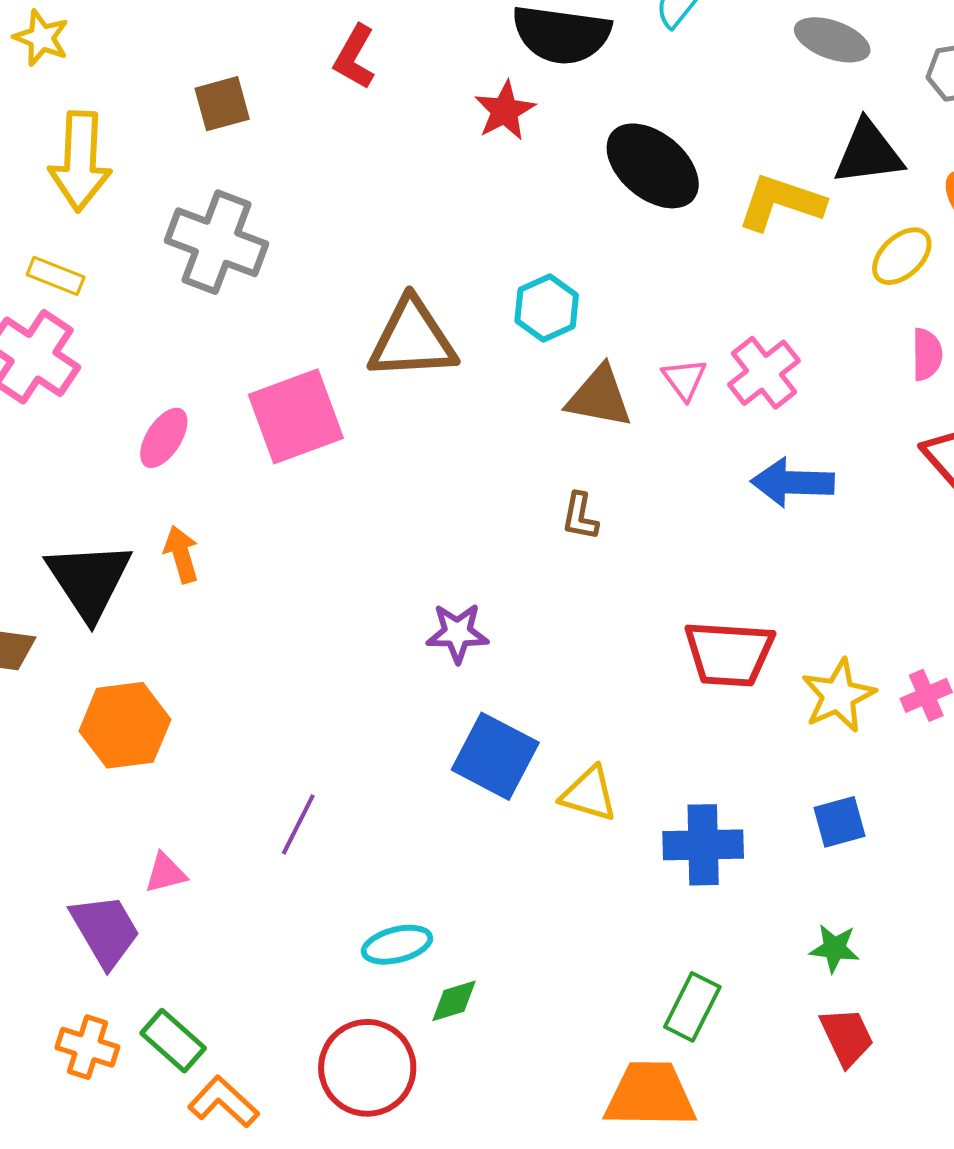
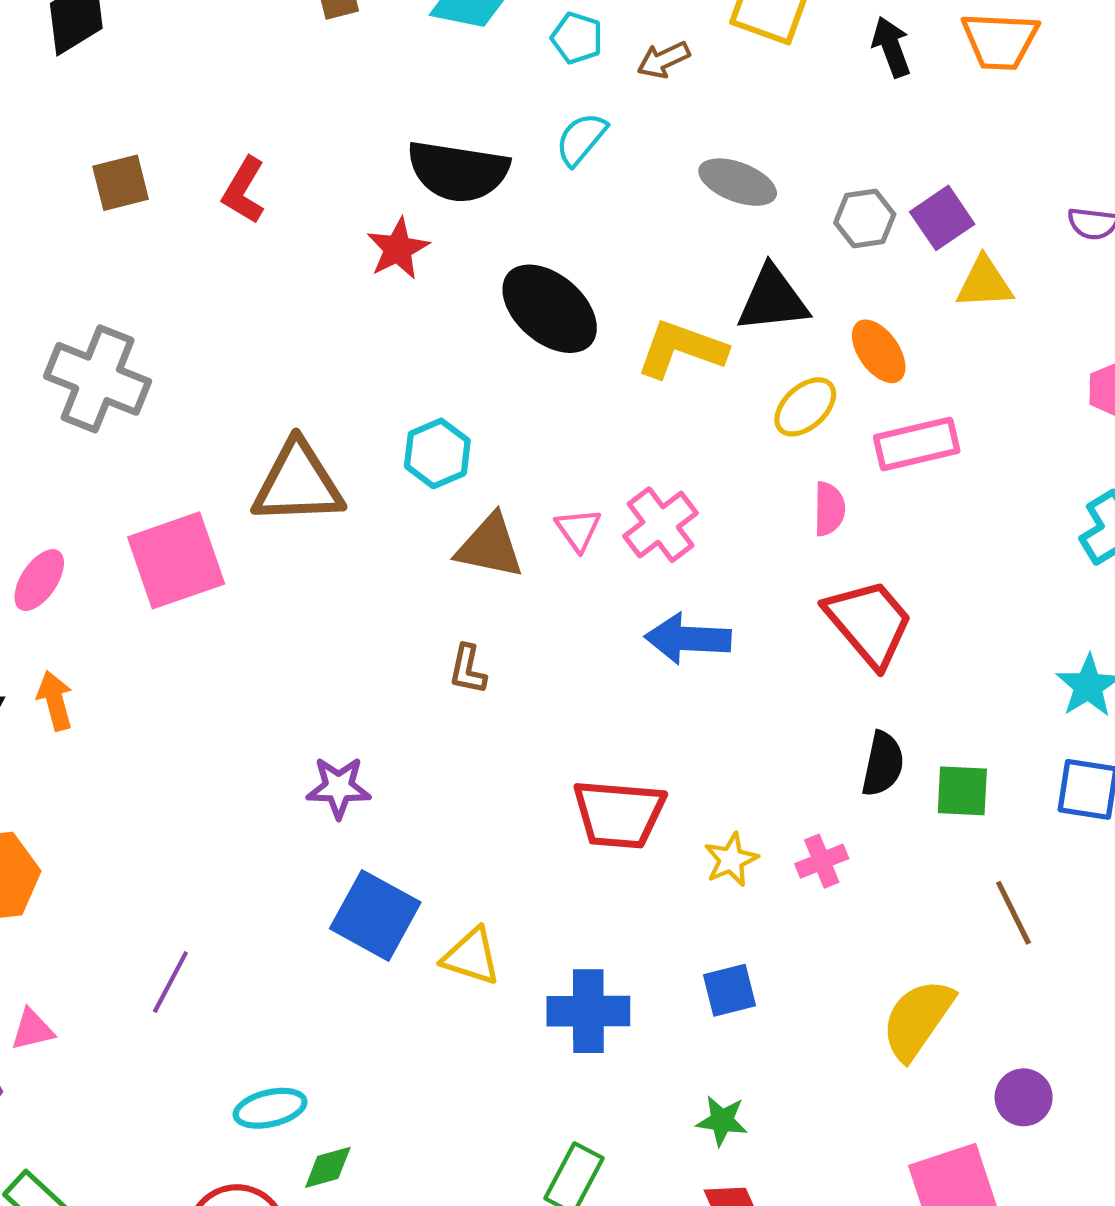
brown square: (222, 104) -> (121, 183), moved
yellow star: (838, 696) -> (731, 860), size x0.7

